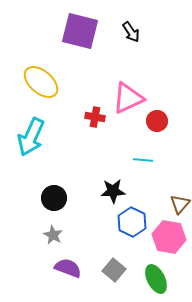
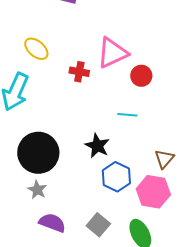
yellow ellipse: (41, 82) -> (36, 49), moved, size x0.7
black star: (113, 191) -> (97, 146), turned 30
black circle: (54, 198) -> (38, 153), size x1.6

